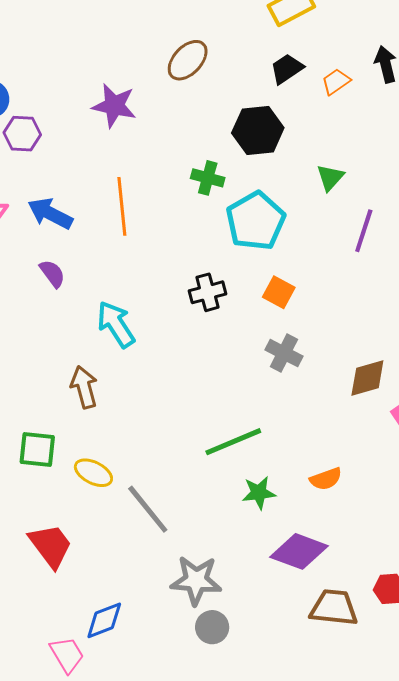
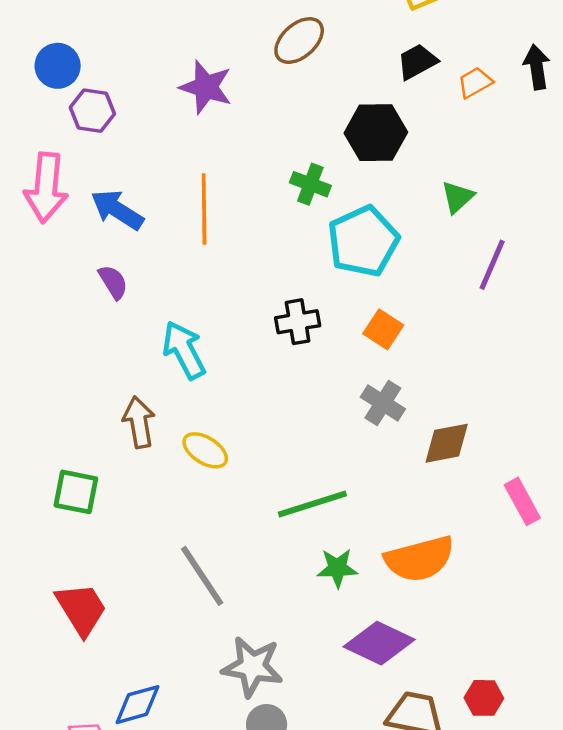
brown diamond: (367, 378) -> (447, 443), moved
yellow ellipse: (93, 473) -> (205, 450), moved
orange semicircle: (326, 479) -> (419, 559), size x1.8

